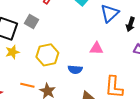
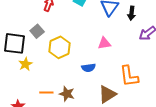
gray square: (31, 22) -> (37, 31), turned 32
yellow hexagon: (47, 55) -> (59, 47), moved

